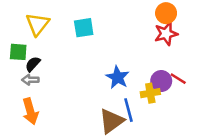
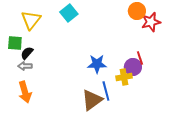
cyan square: (84, 28) -> (69, 13), moved, turned -30
red star: (166, 34) -> (151, 22), moved
blue star: (118, 77) -> (97, 64), turned -30
red line: (178, 79) -> (140, 58), moved, turned 40

